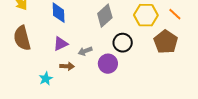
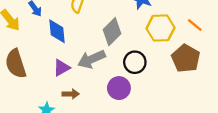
gray arrow: (85, 51) -> (91, 59), moved, size x1.6

